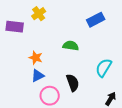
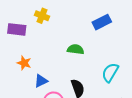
yellow cross: (39, 14) -> (42, 16), turned -32
orange star: (36, 58) -> (24, 63), moved

